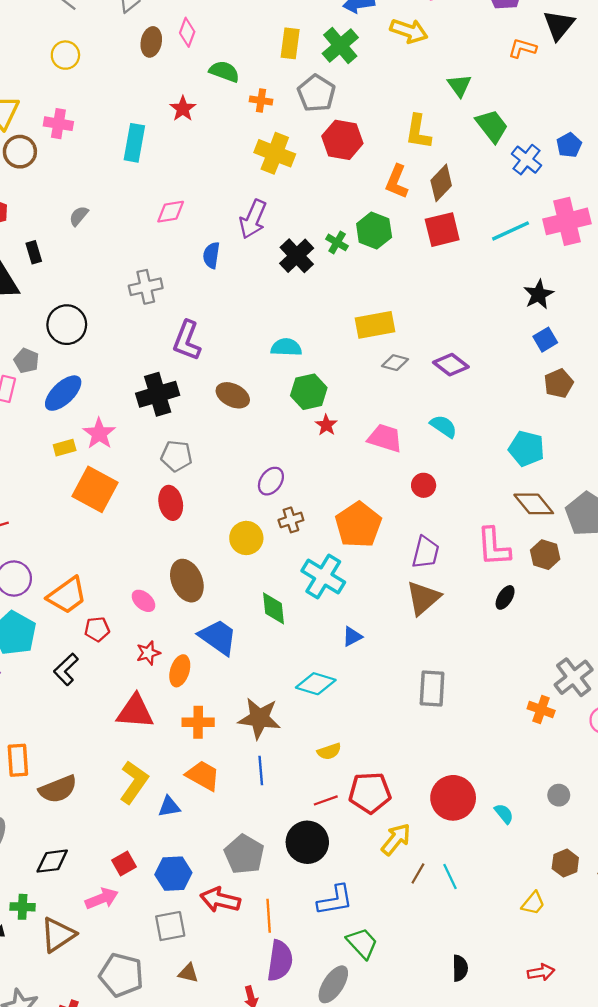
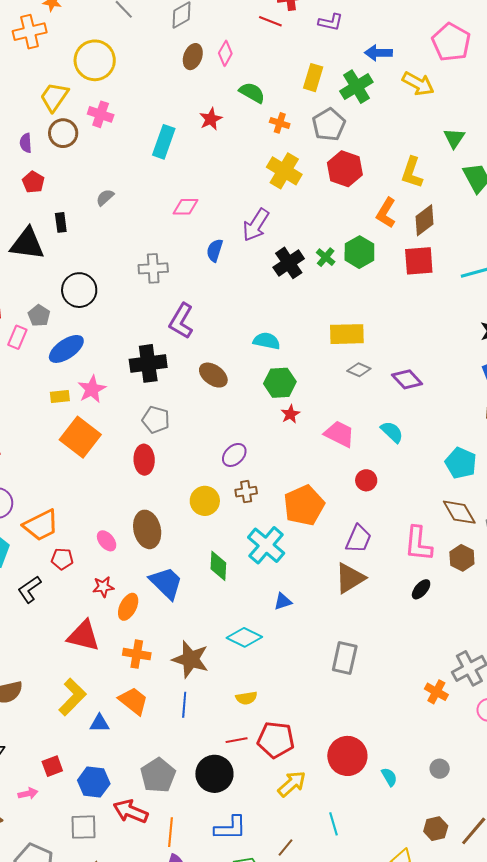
yellow circle: (65, 55) -> (95, 60), moved, size x1.6
brown line: (418, 873) -> (285, 847), moved
pink arrow: (102, 899) -> (28, 794), size x0.7

